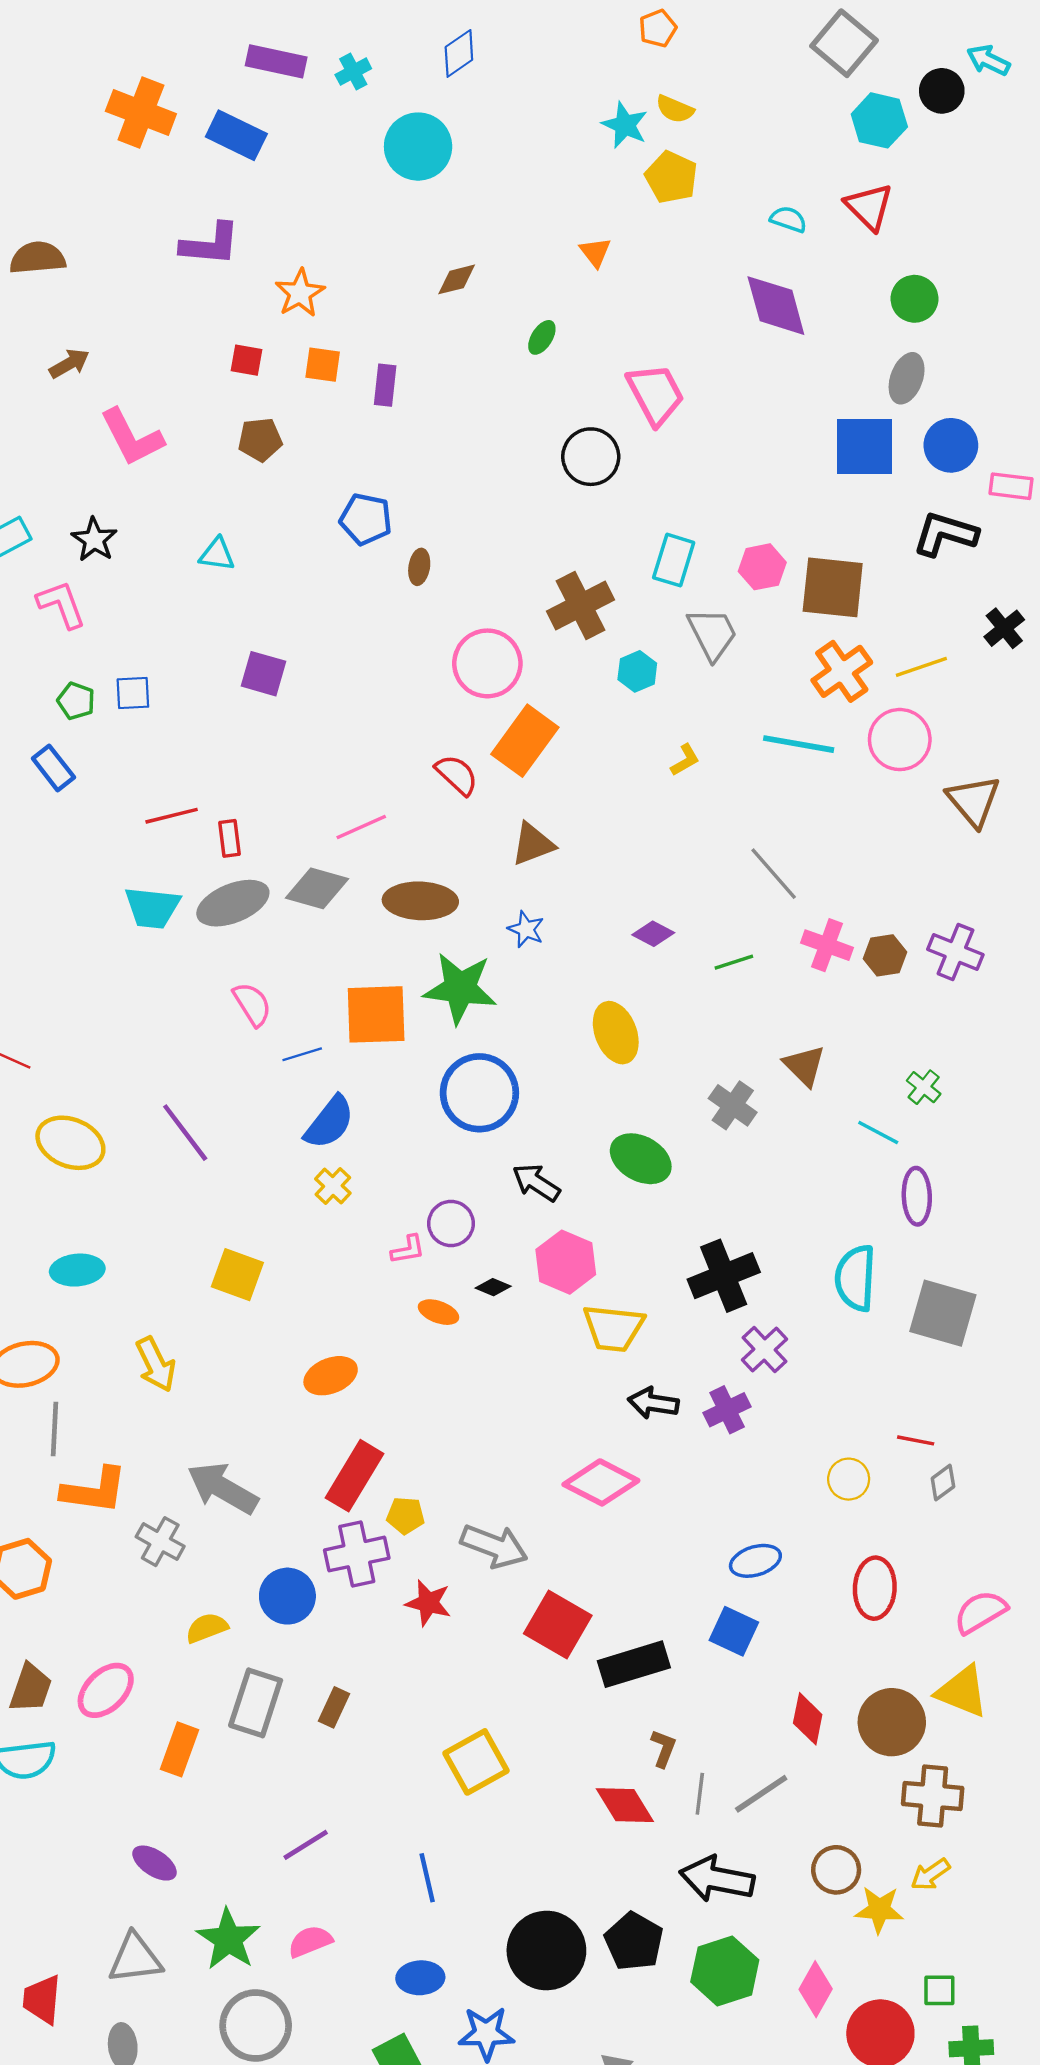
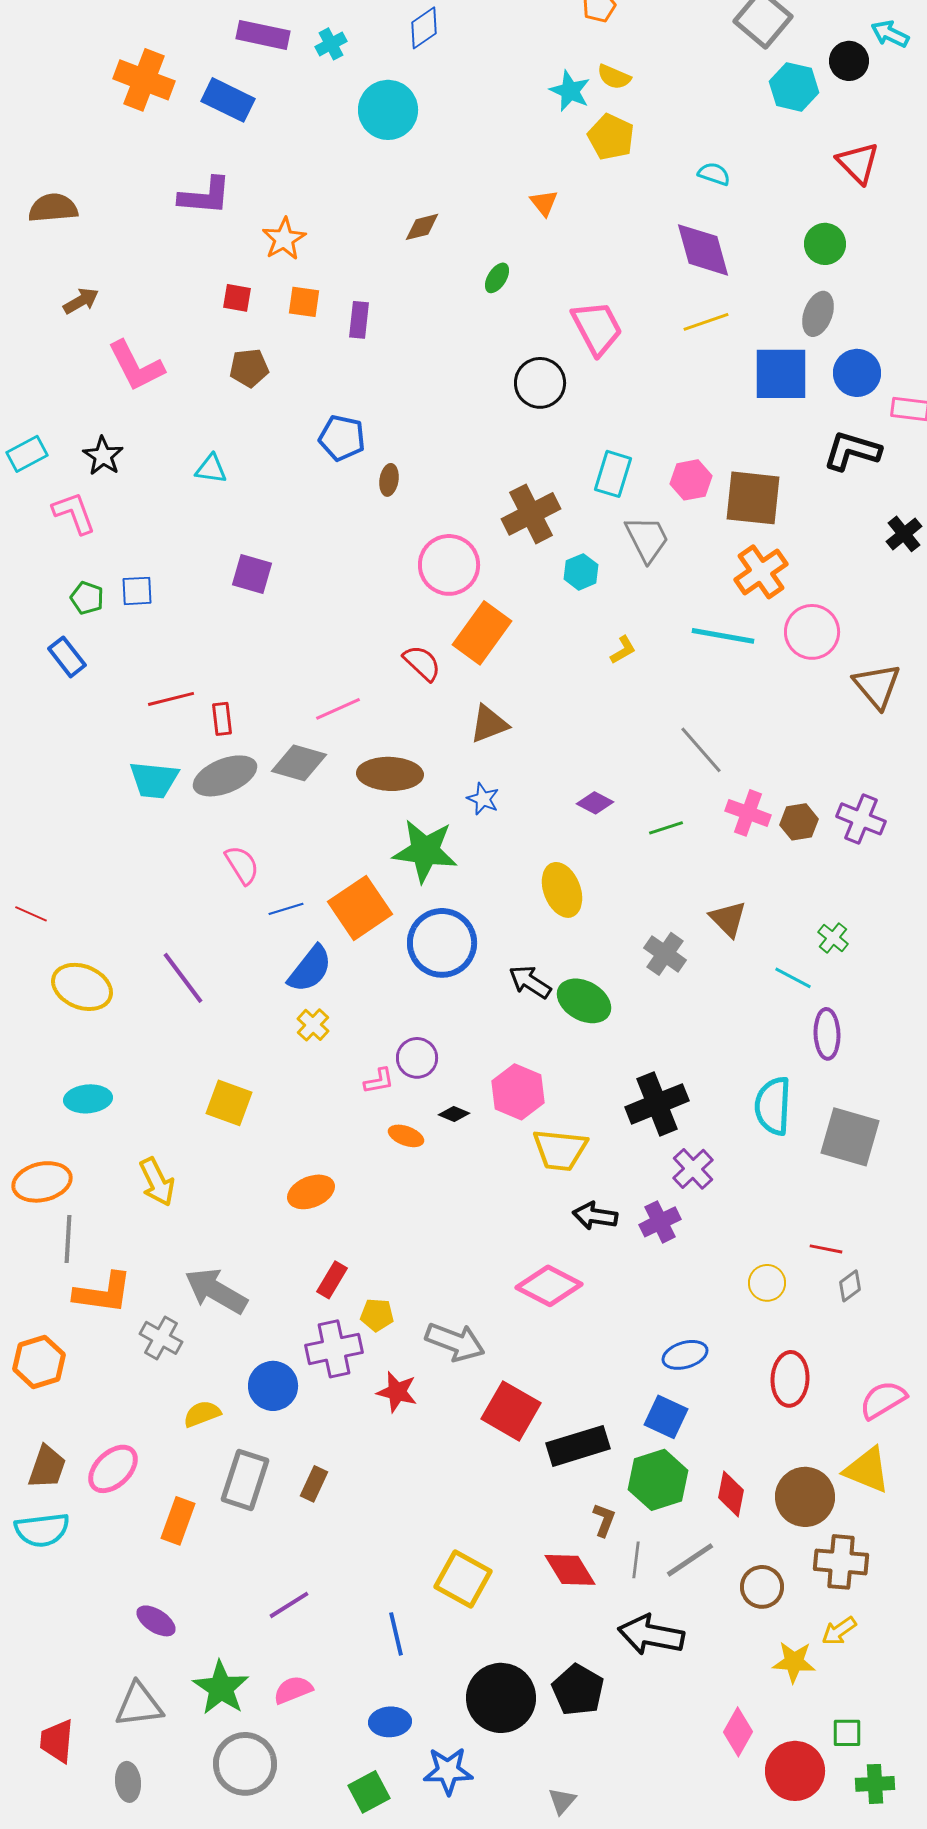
red triangle: (869, 207) -> (858, 163), moved
yellow line: (921, 667) -> (706, 322), moved
orange square: (376, 1014) -> (360, 908), moved, turned -32
black arrow: (536, 1183) -> (530, 982), moved
red rectangle: (354, 1476) -> (332, 1280), size x0.6
yellow square: (476, 1762) -> (463, 1579), moved, turned -32
brown circle: (836, 1870) -> (762, 1587), moved
green hexagon: (725, 1971) -> (658, 1480), moved

